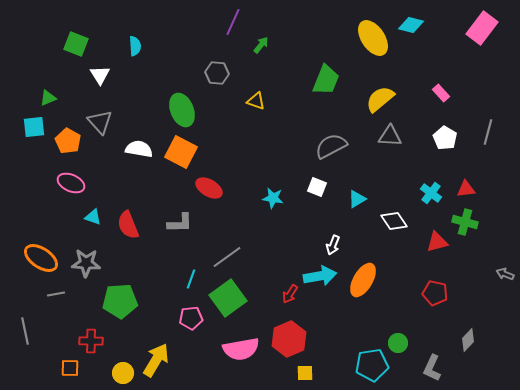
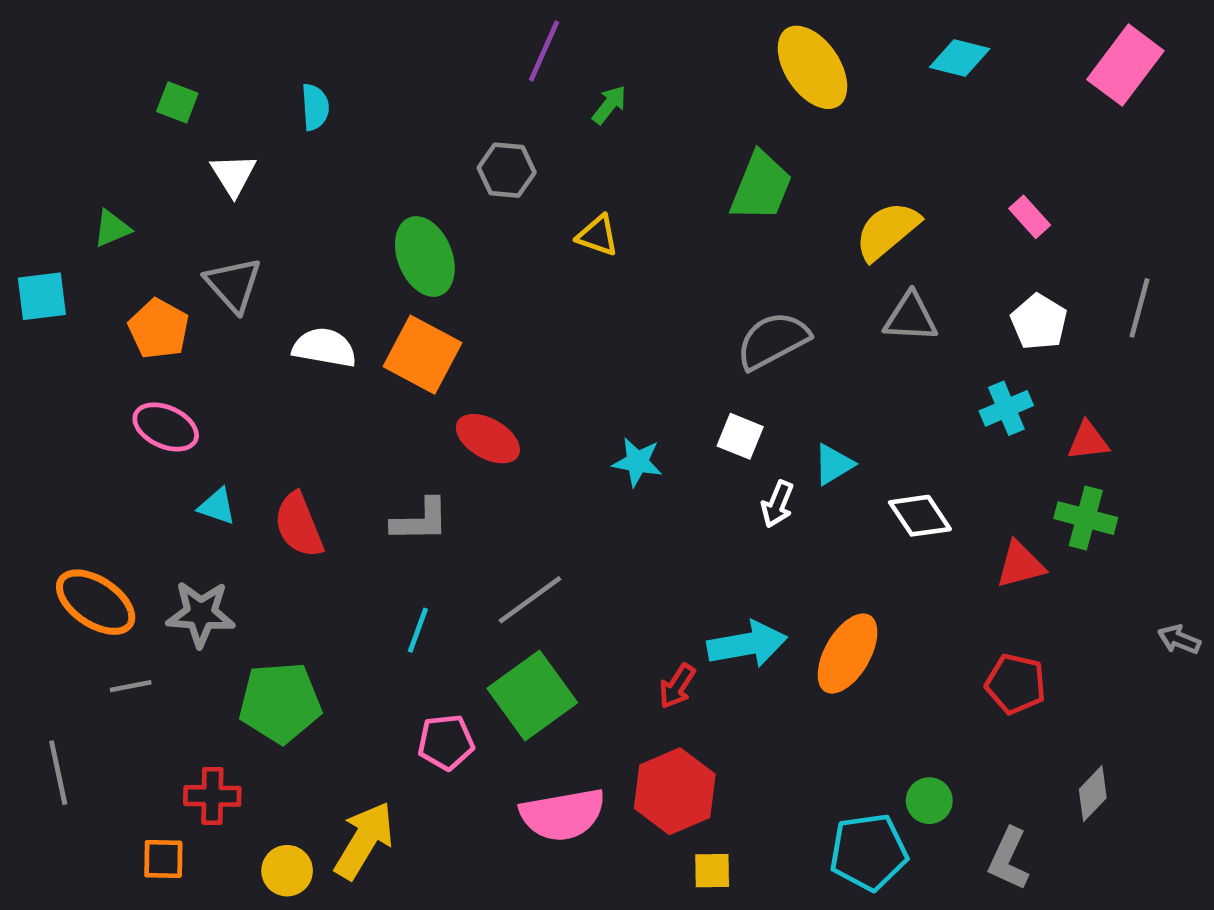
yellow ellipse: (373, 38) -> (812, 67), moved
green square: (76, 44) -> (177, 102), size x0.7
cyan square: (34, 127) -> (42, 296), moved
cyan cross: (431, 193) -> (1006, 408), moved, turned 30
white arrow: (333, 245) -> (777, 504), moved
cyan line: (191, 279) -> (418, 630), moved

